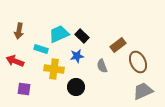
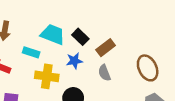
cyan trapezoid: (59, 34) -> (53, 34), turned 45
brown rectangle: (118, 45) -> (106, 48), moved

